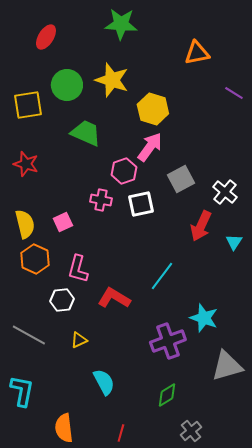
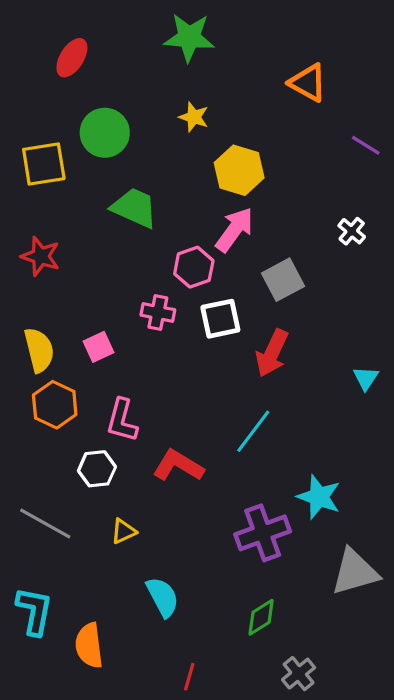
orange triangle: (197, 53) -> (308, 83), turned 40
yellow star: (112, 80) -> (194, 117), moved, size x0.6
white cross: (225, 192) -> (352, 231), moved, size x0.7
red arrow: (201, 226) -> (272, 353), moved
orange semicircle: (64, 428) -> (89, 645), moved

